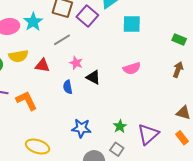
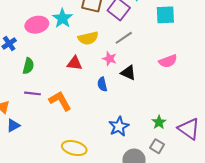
gray line: (62, 40) -> (124, 38), moved
yellow semicircle: (18, 56) -> (88, 38), moved
blue star: (81, 128) -> (119, 126), turned -30
purple triangle: (148, 134) -> (189, 129), turned -40

